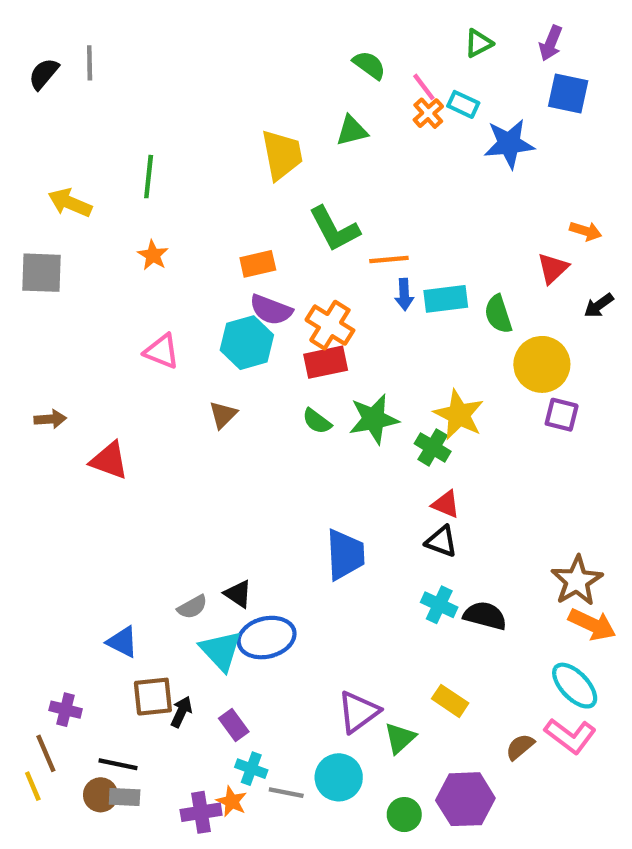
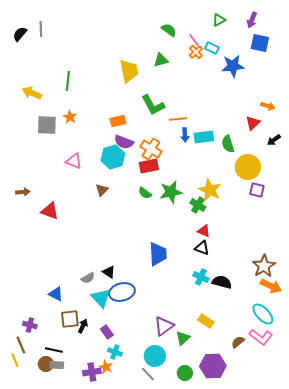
gray square: (42, 273) -> (47, 125), moved
gray line: (286, 793) -> (148, 374), moved, turned 35

